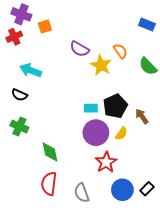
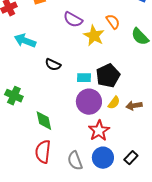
black semicircle: (19, 95) -> (53, 65), moved
brown arrow: (142, 116) -> (134, 106), moved, turned -63
black rectangle: (147, 189) -> (131, 158), moved
blue circle: (122, 190) -> (103, 158), moved

